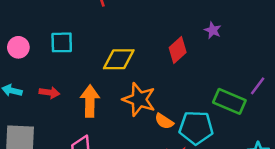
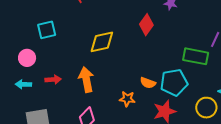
cyan square: (62, 42) -> (47, 30), moved
pink circle: (18, 47) -> (27, 58), moved
orange star: (139, 99) -> (127, 99), moved, size x0.6

